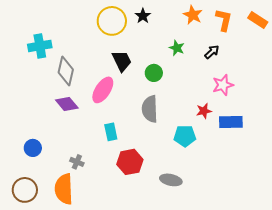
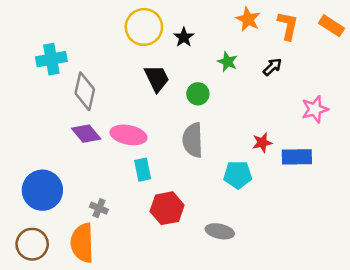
black star: (143, 16) -> (184, 37), moved
pink star: (223, 85) -> (315, 109), moved
pink ellipse: (103, 90) -> (129, 135), moved, turned 68
blue circle: (33, 148) -> (42, 190), size x1.8

